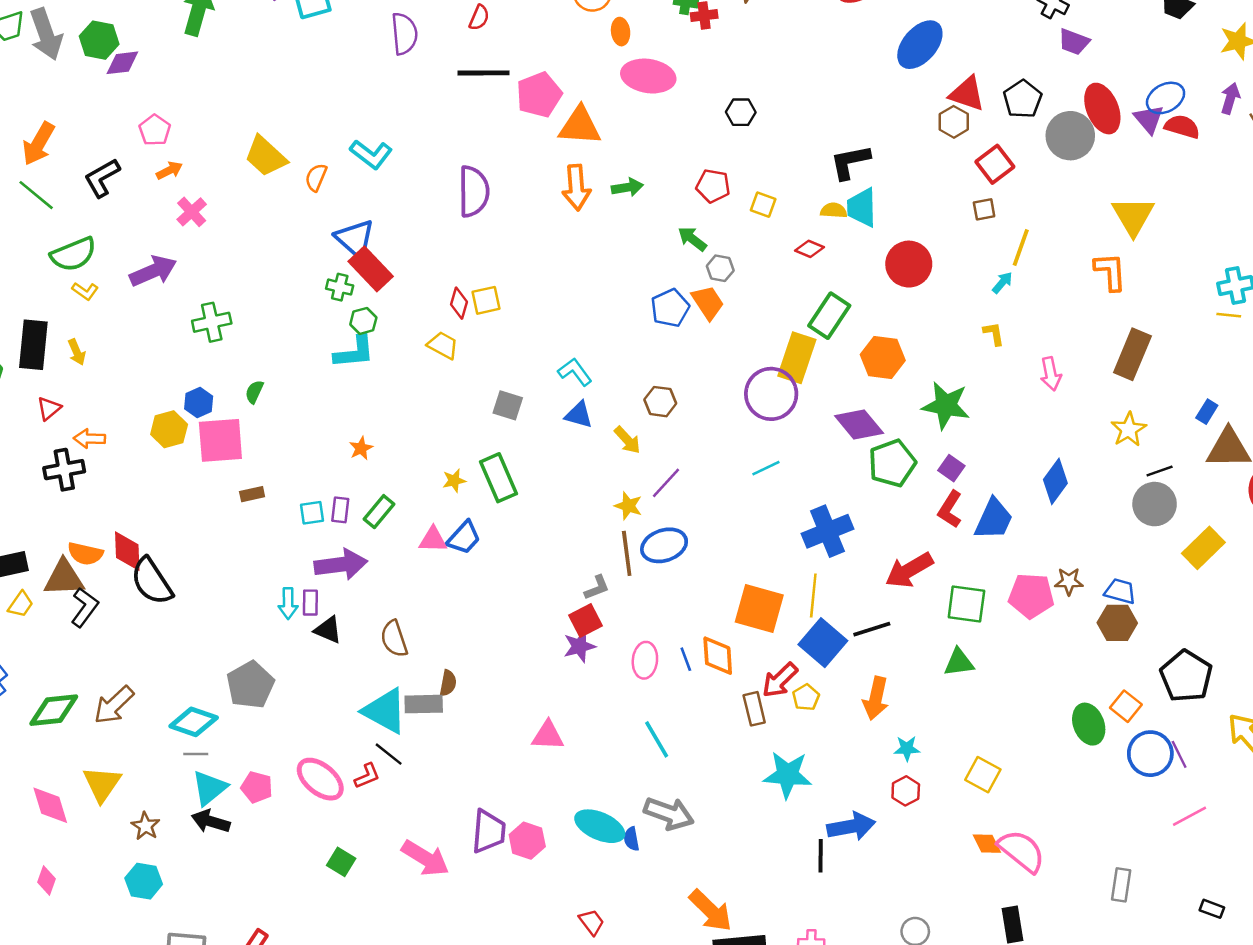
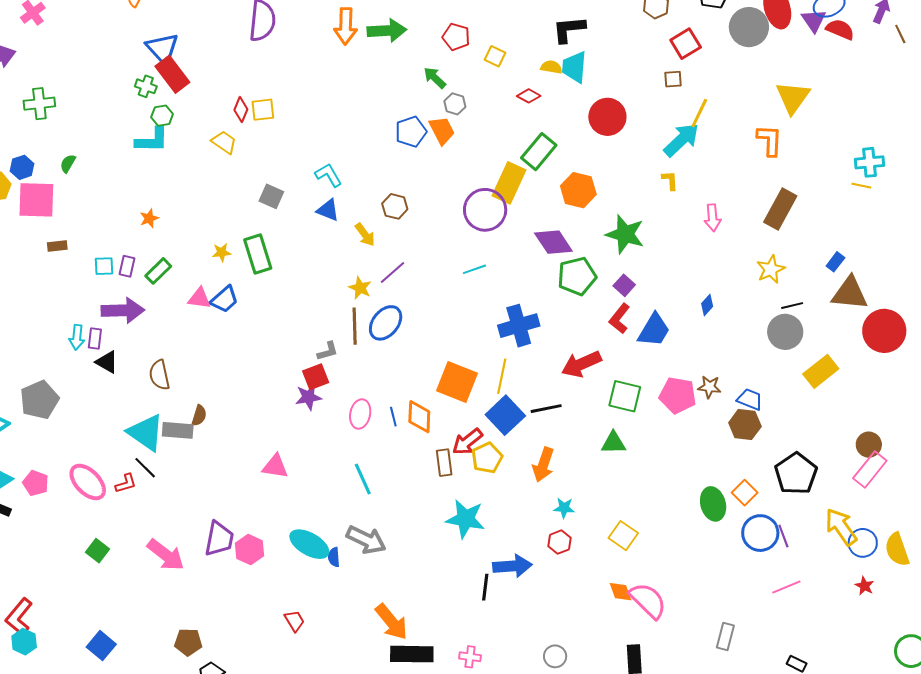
green arrow: (627, 187) -> (387, 31), size x1.5
cyan arrow: (1002, 283) -> (681, 140), size x2.0
blue diamond: (1055, 481) -> (707, 305), size x0.6
blue ellipse: (664, 545) -> (386, 323), turned -39
yellow pentagon: (806, 697) -> (487, 458), size x1.4

